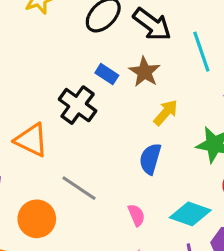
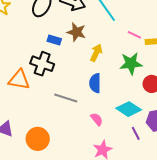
orange triangle: (31, 140) -> (19, 80), moved
gray line: (79, 188) -> (66, 98), moved
cyan diamond: (190, 214) -> (129, 109), turned 30

